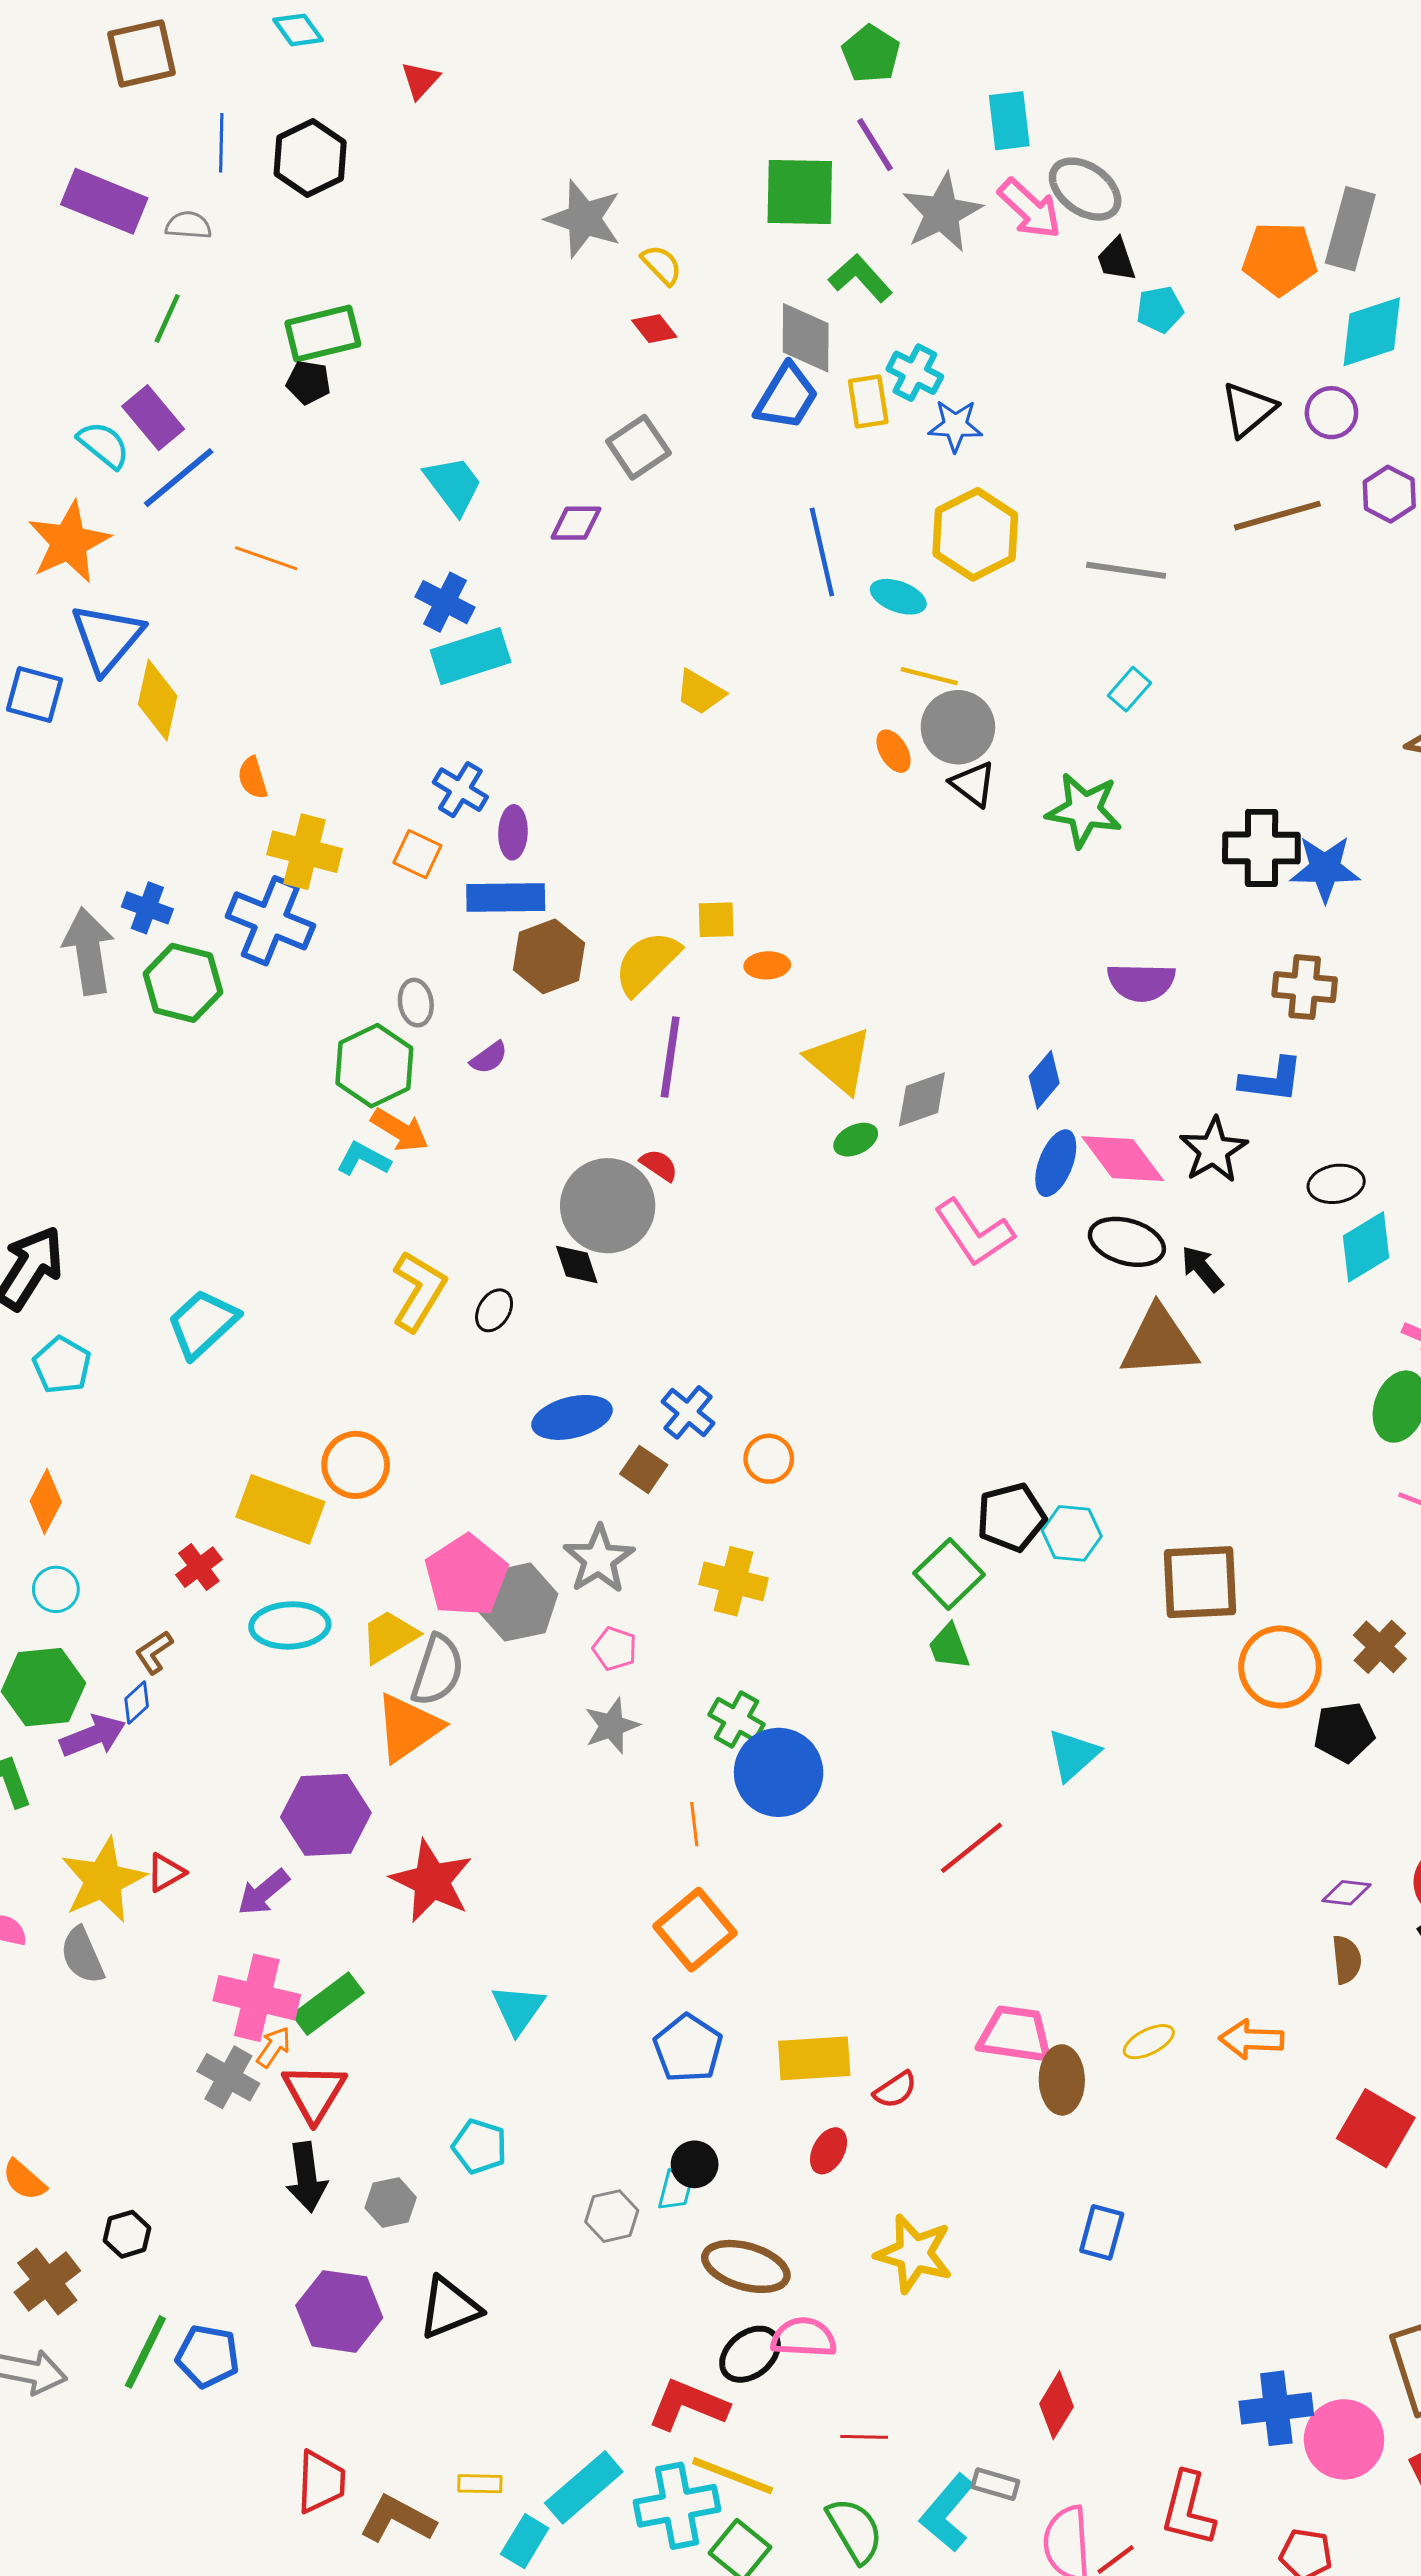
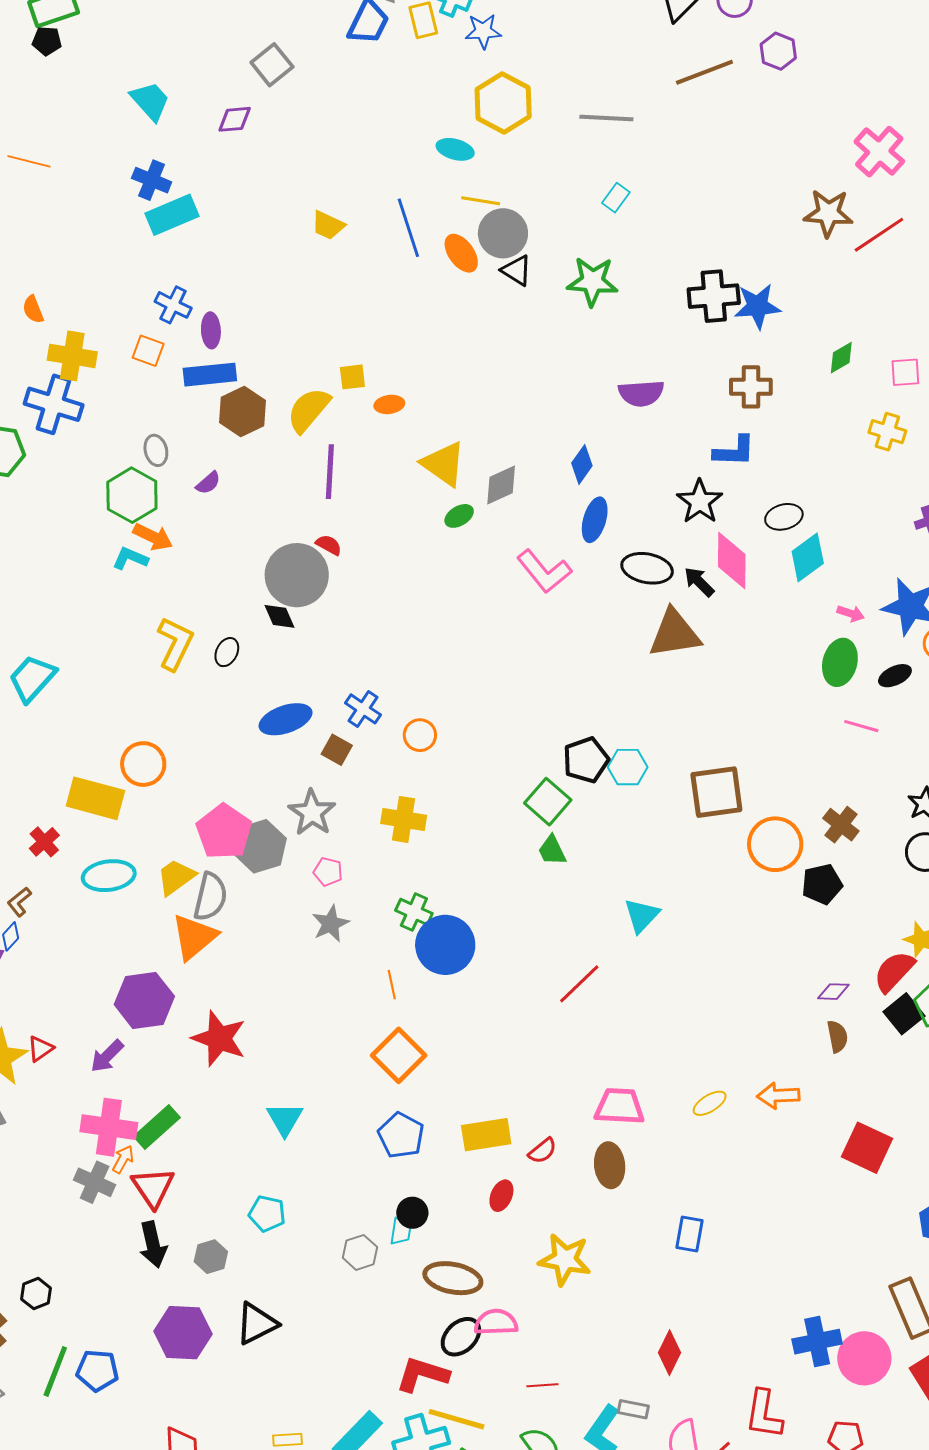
blue line: (822, 552) -> (408, 228), moved
orange ellipse: (894, 751) -> (461, 253), size x1.4
pink diamond: (1123, 1159) -> (732, 561), moved, turned 42
brown ellipse: (1062, 2080) -> (610, 1165), moved

